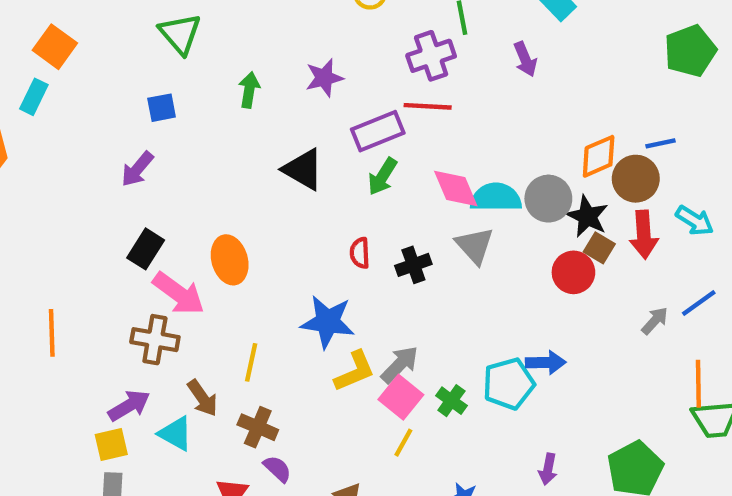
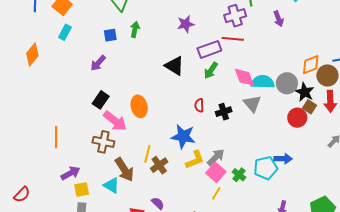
green arrow: (249, 90) -> (135, 29), moved
cyan rectangle: (34, 97) -> (65, 32), moved
brown arrow: (202, 398) -> (124, 170), size x1.4
purple arrow: (129, 406) -> (71, 173), moved
brown cross: (258, 427) -> (159, 165), moved, turned 30

